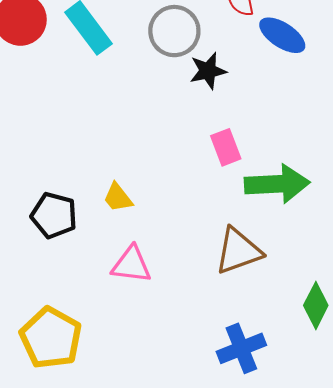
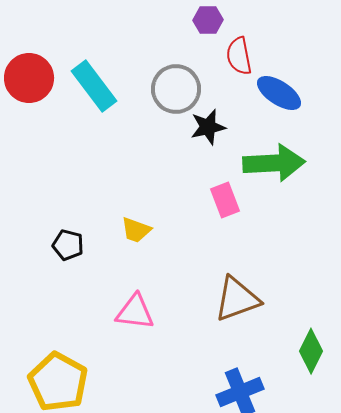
green arrow: (277, 184) -> (274, 163), moved
yellow trapezoid: (118, 198) -> (136, 230), moved, turned -32
black pentagon: (54, 215) -> (68, 245), moved, size x0.7

